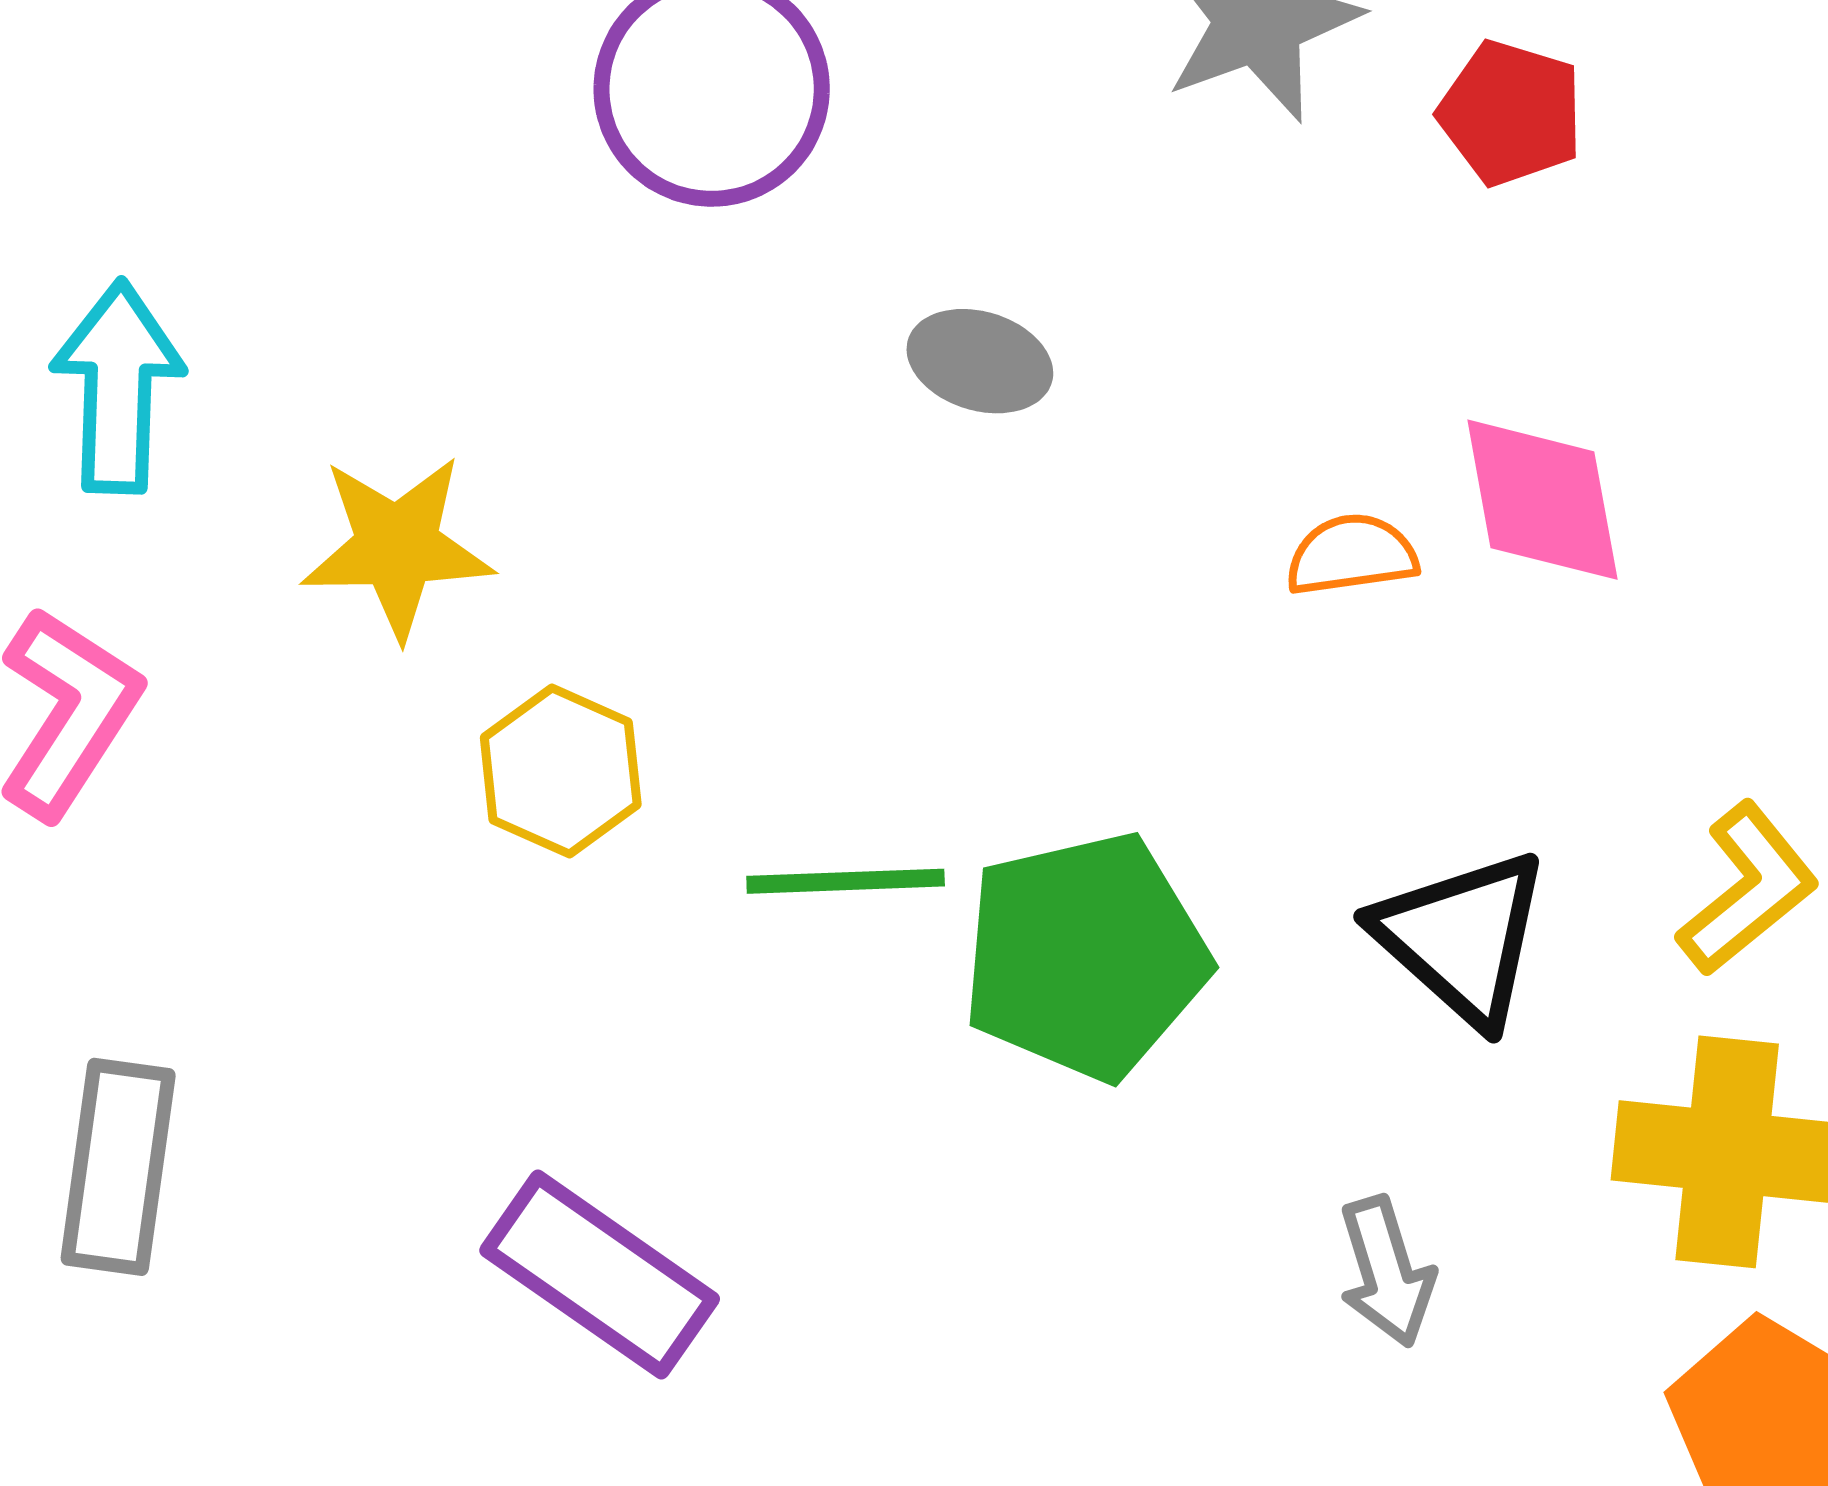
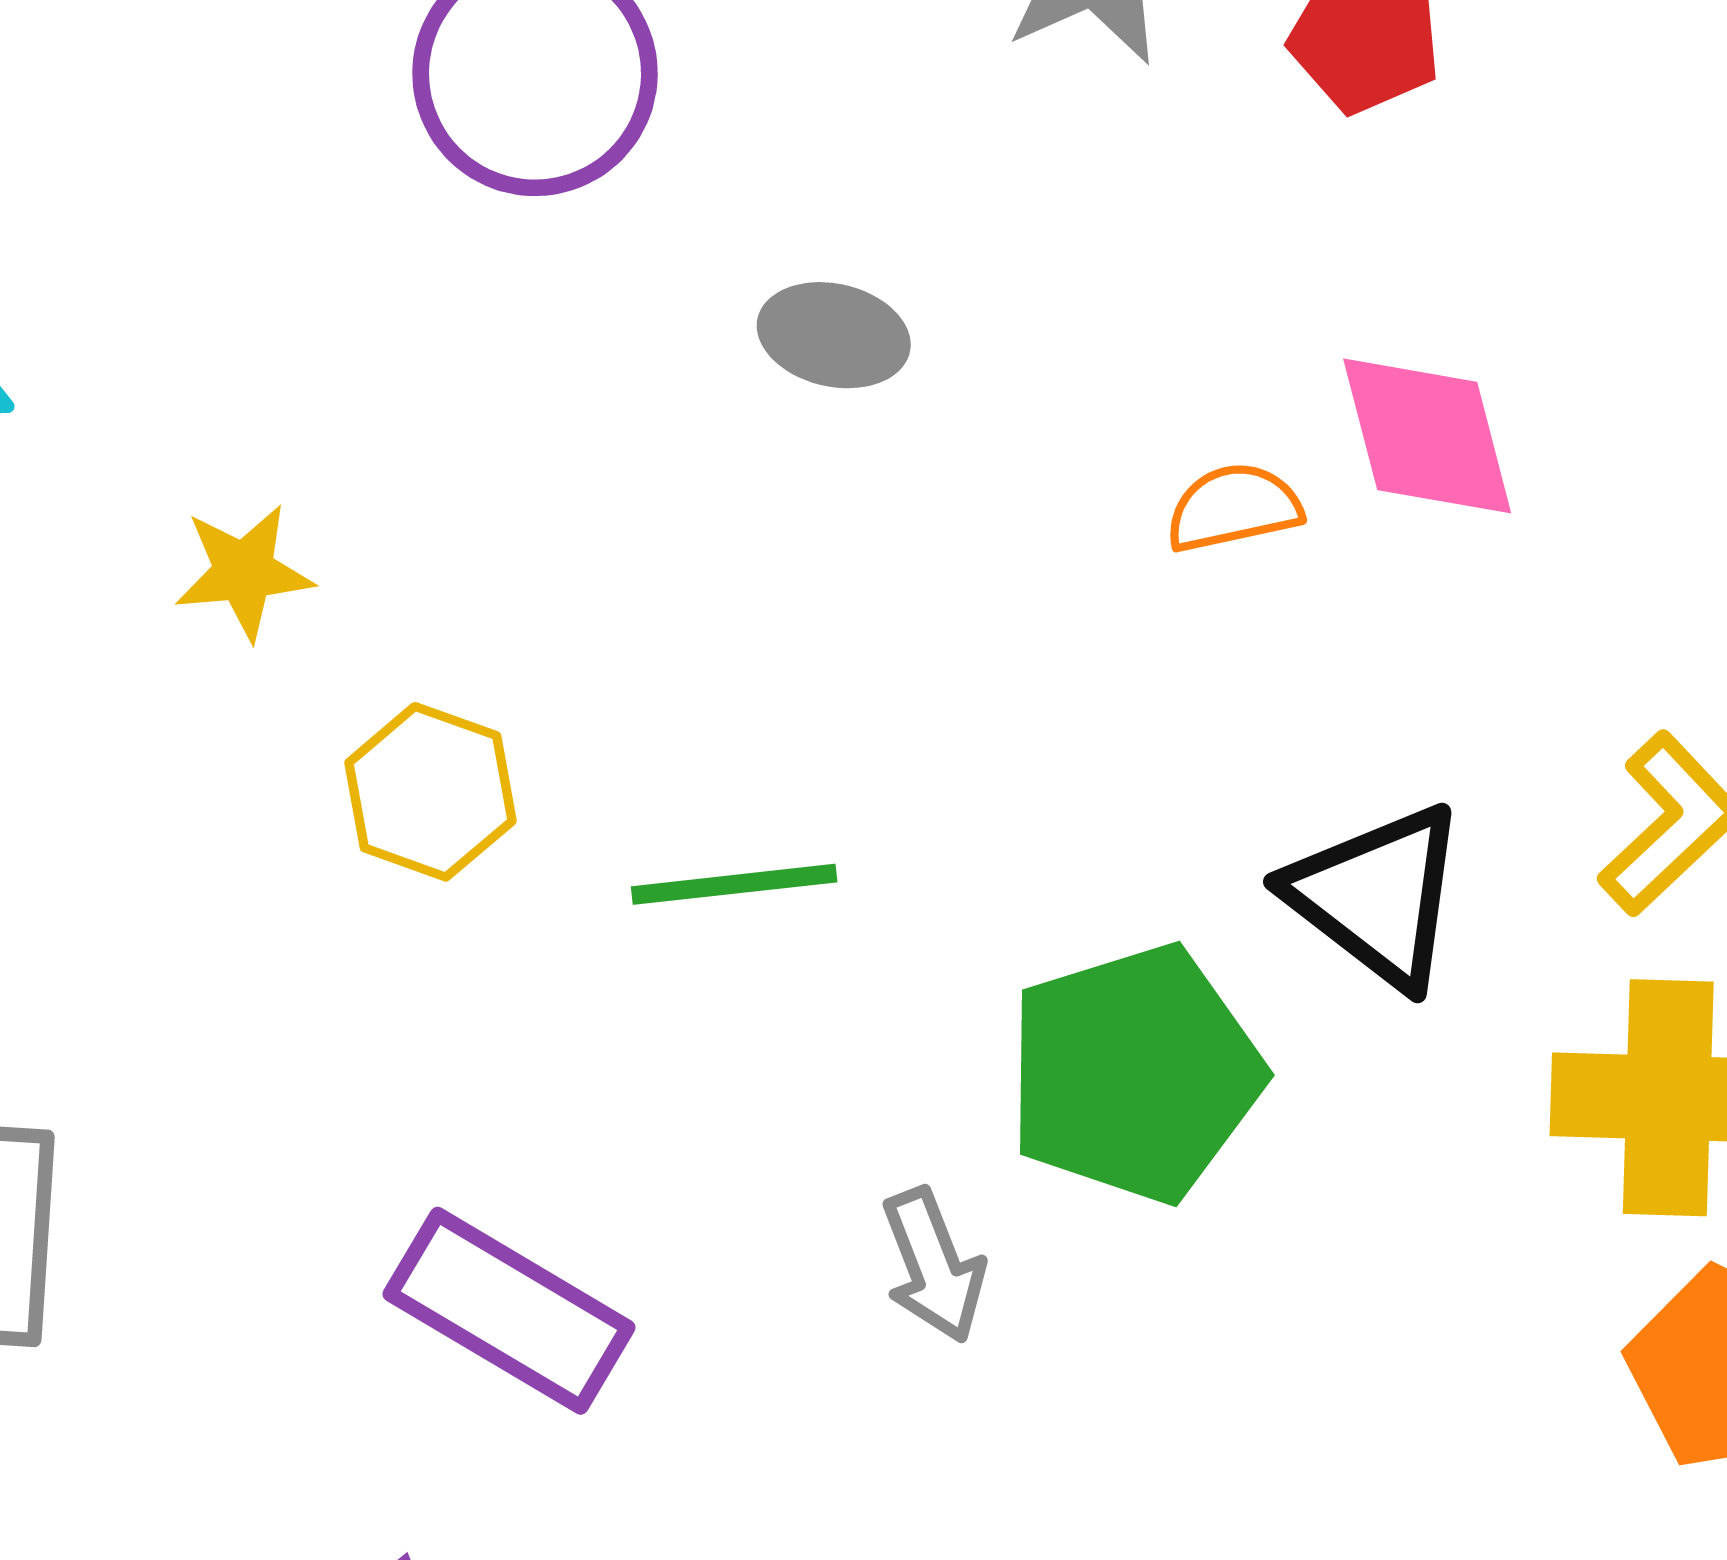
yellow star: (397, 547) -> (244, 572), size x0.7
green pentagon: (1085, 956) -> (1135, 1074), moved
gray arrow: (1386, 1272) -> (933, 1265), moved

